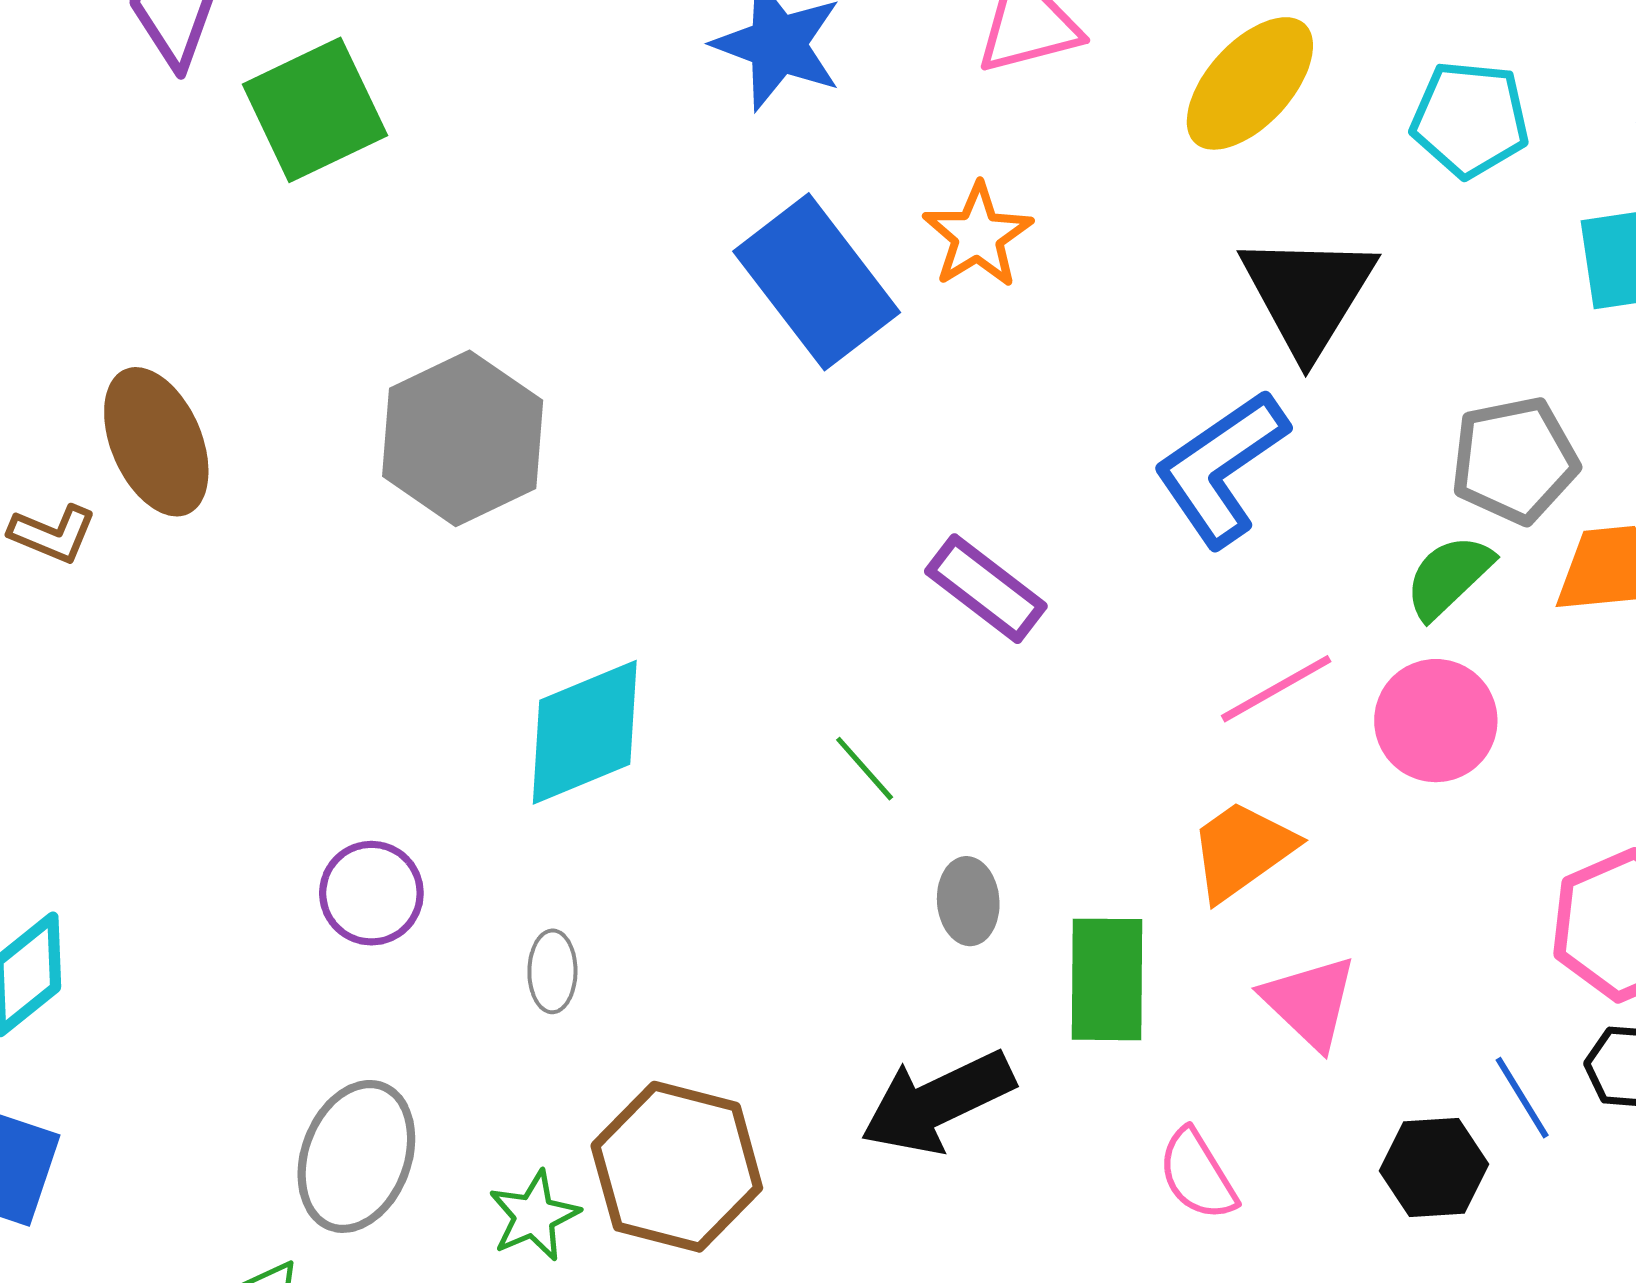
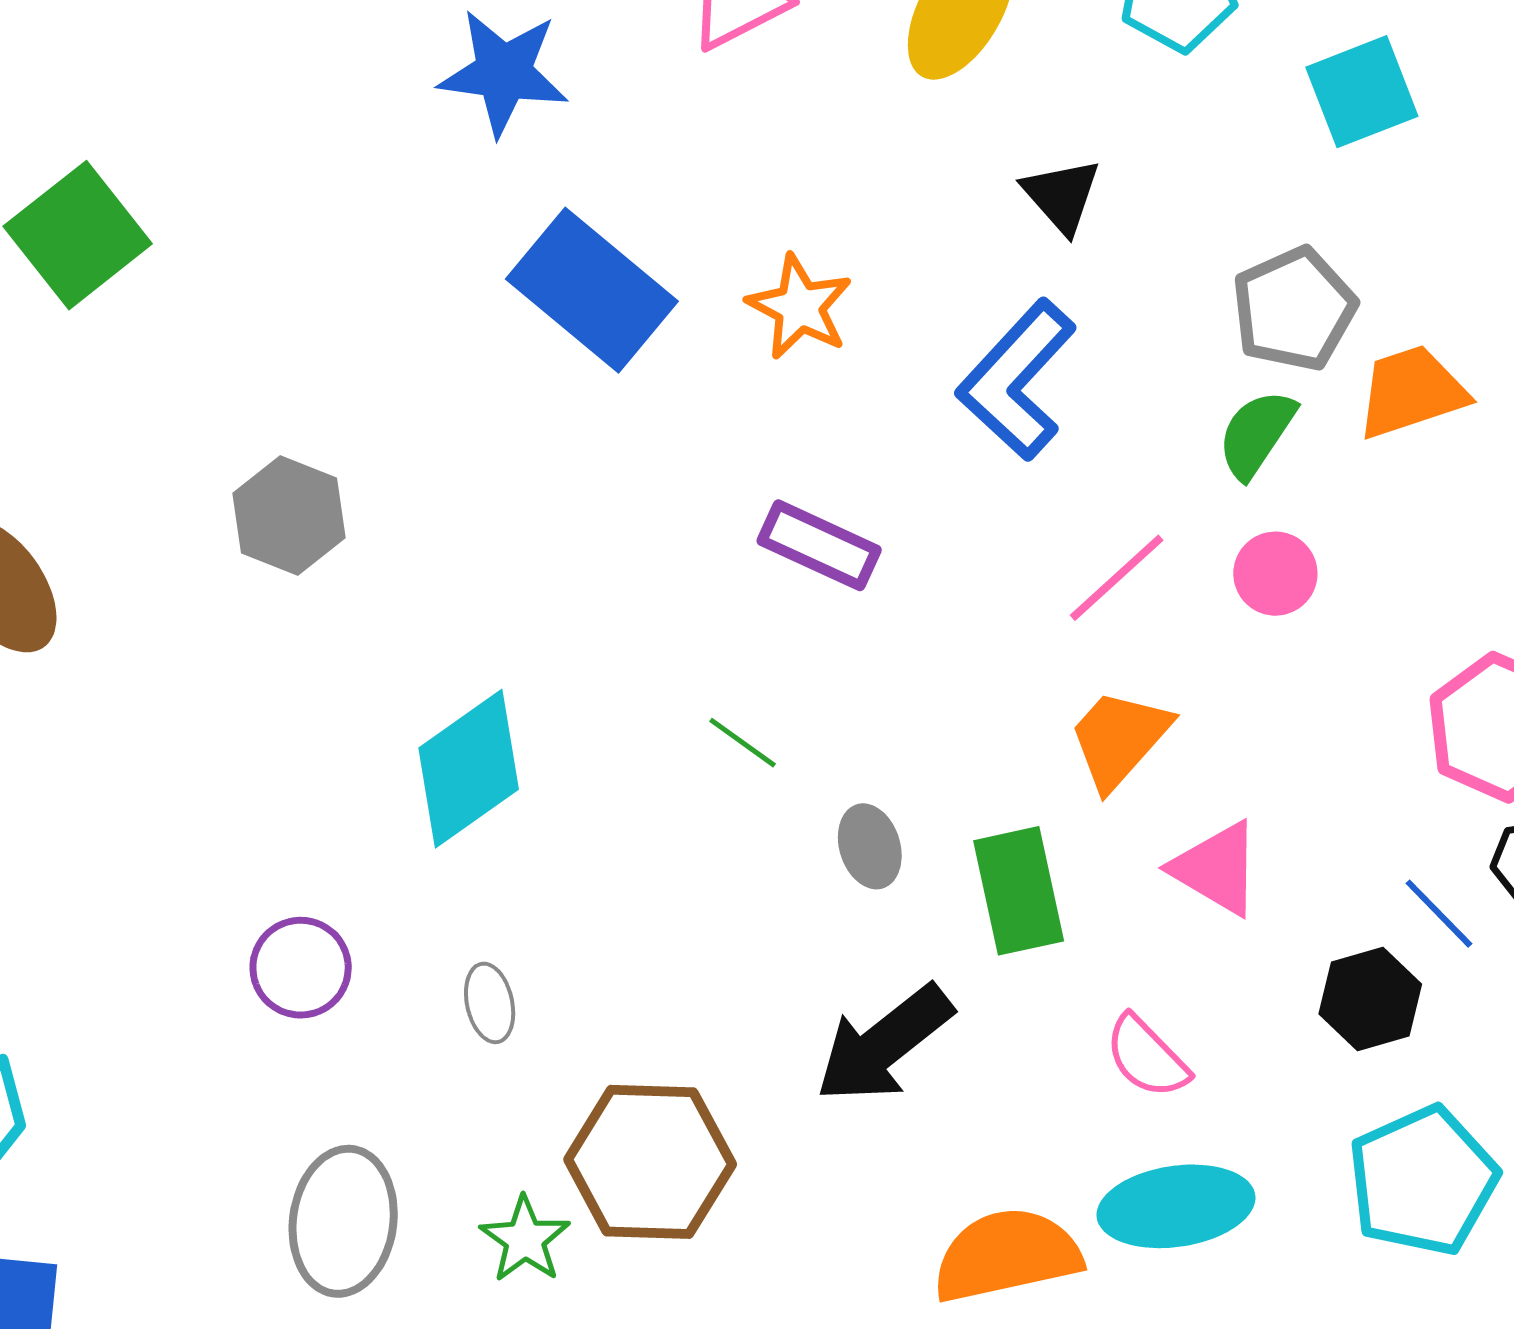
orange star: (978, 235) -> (800, 307), moved
black triangle: (1308, 294) -> (1062, 196), size x0.6
gray hexagon: (463, 438) -> (289, 515), size x0.7
pink circle: (1436, 721) -> (1275, 574), size x0.7

